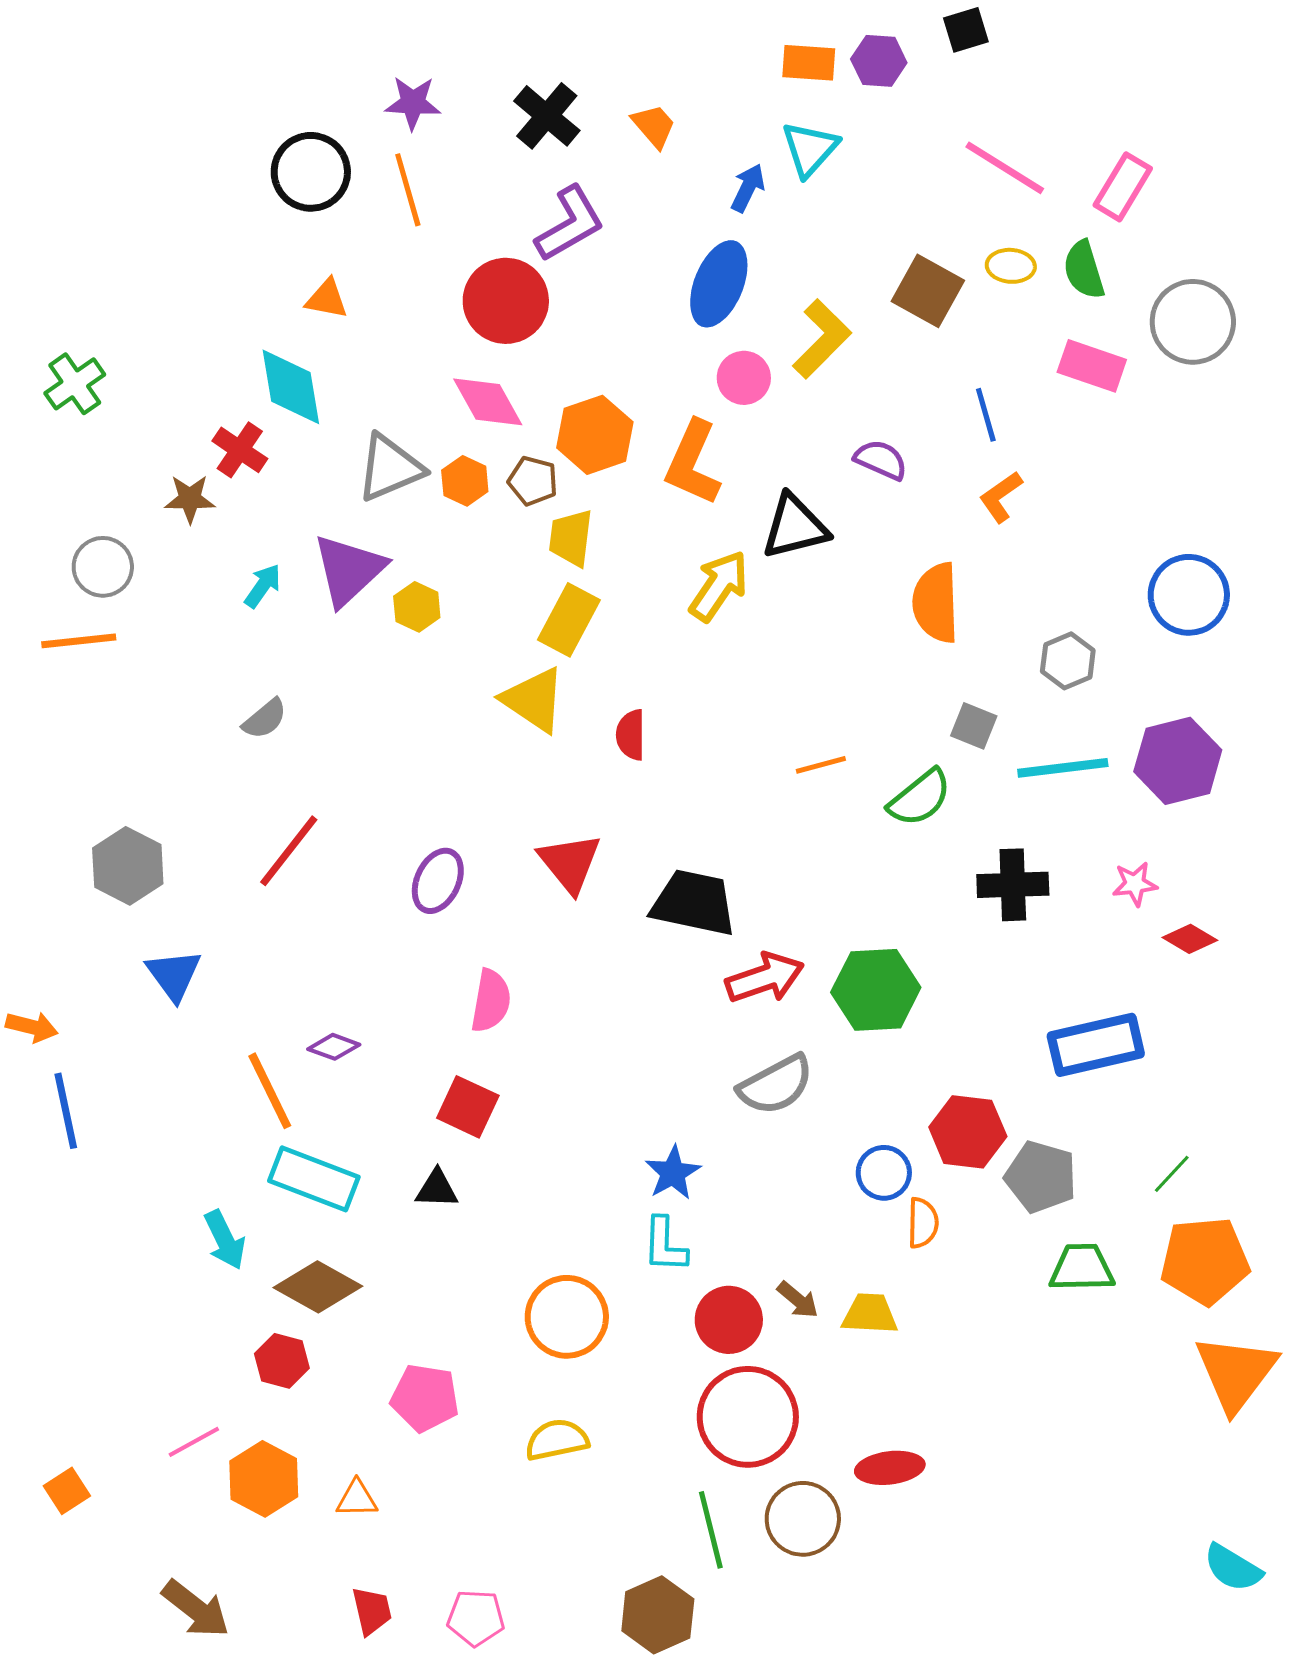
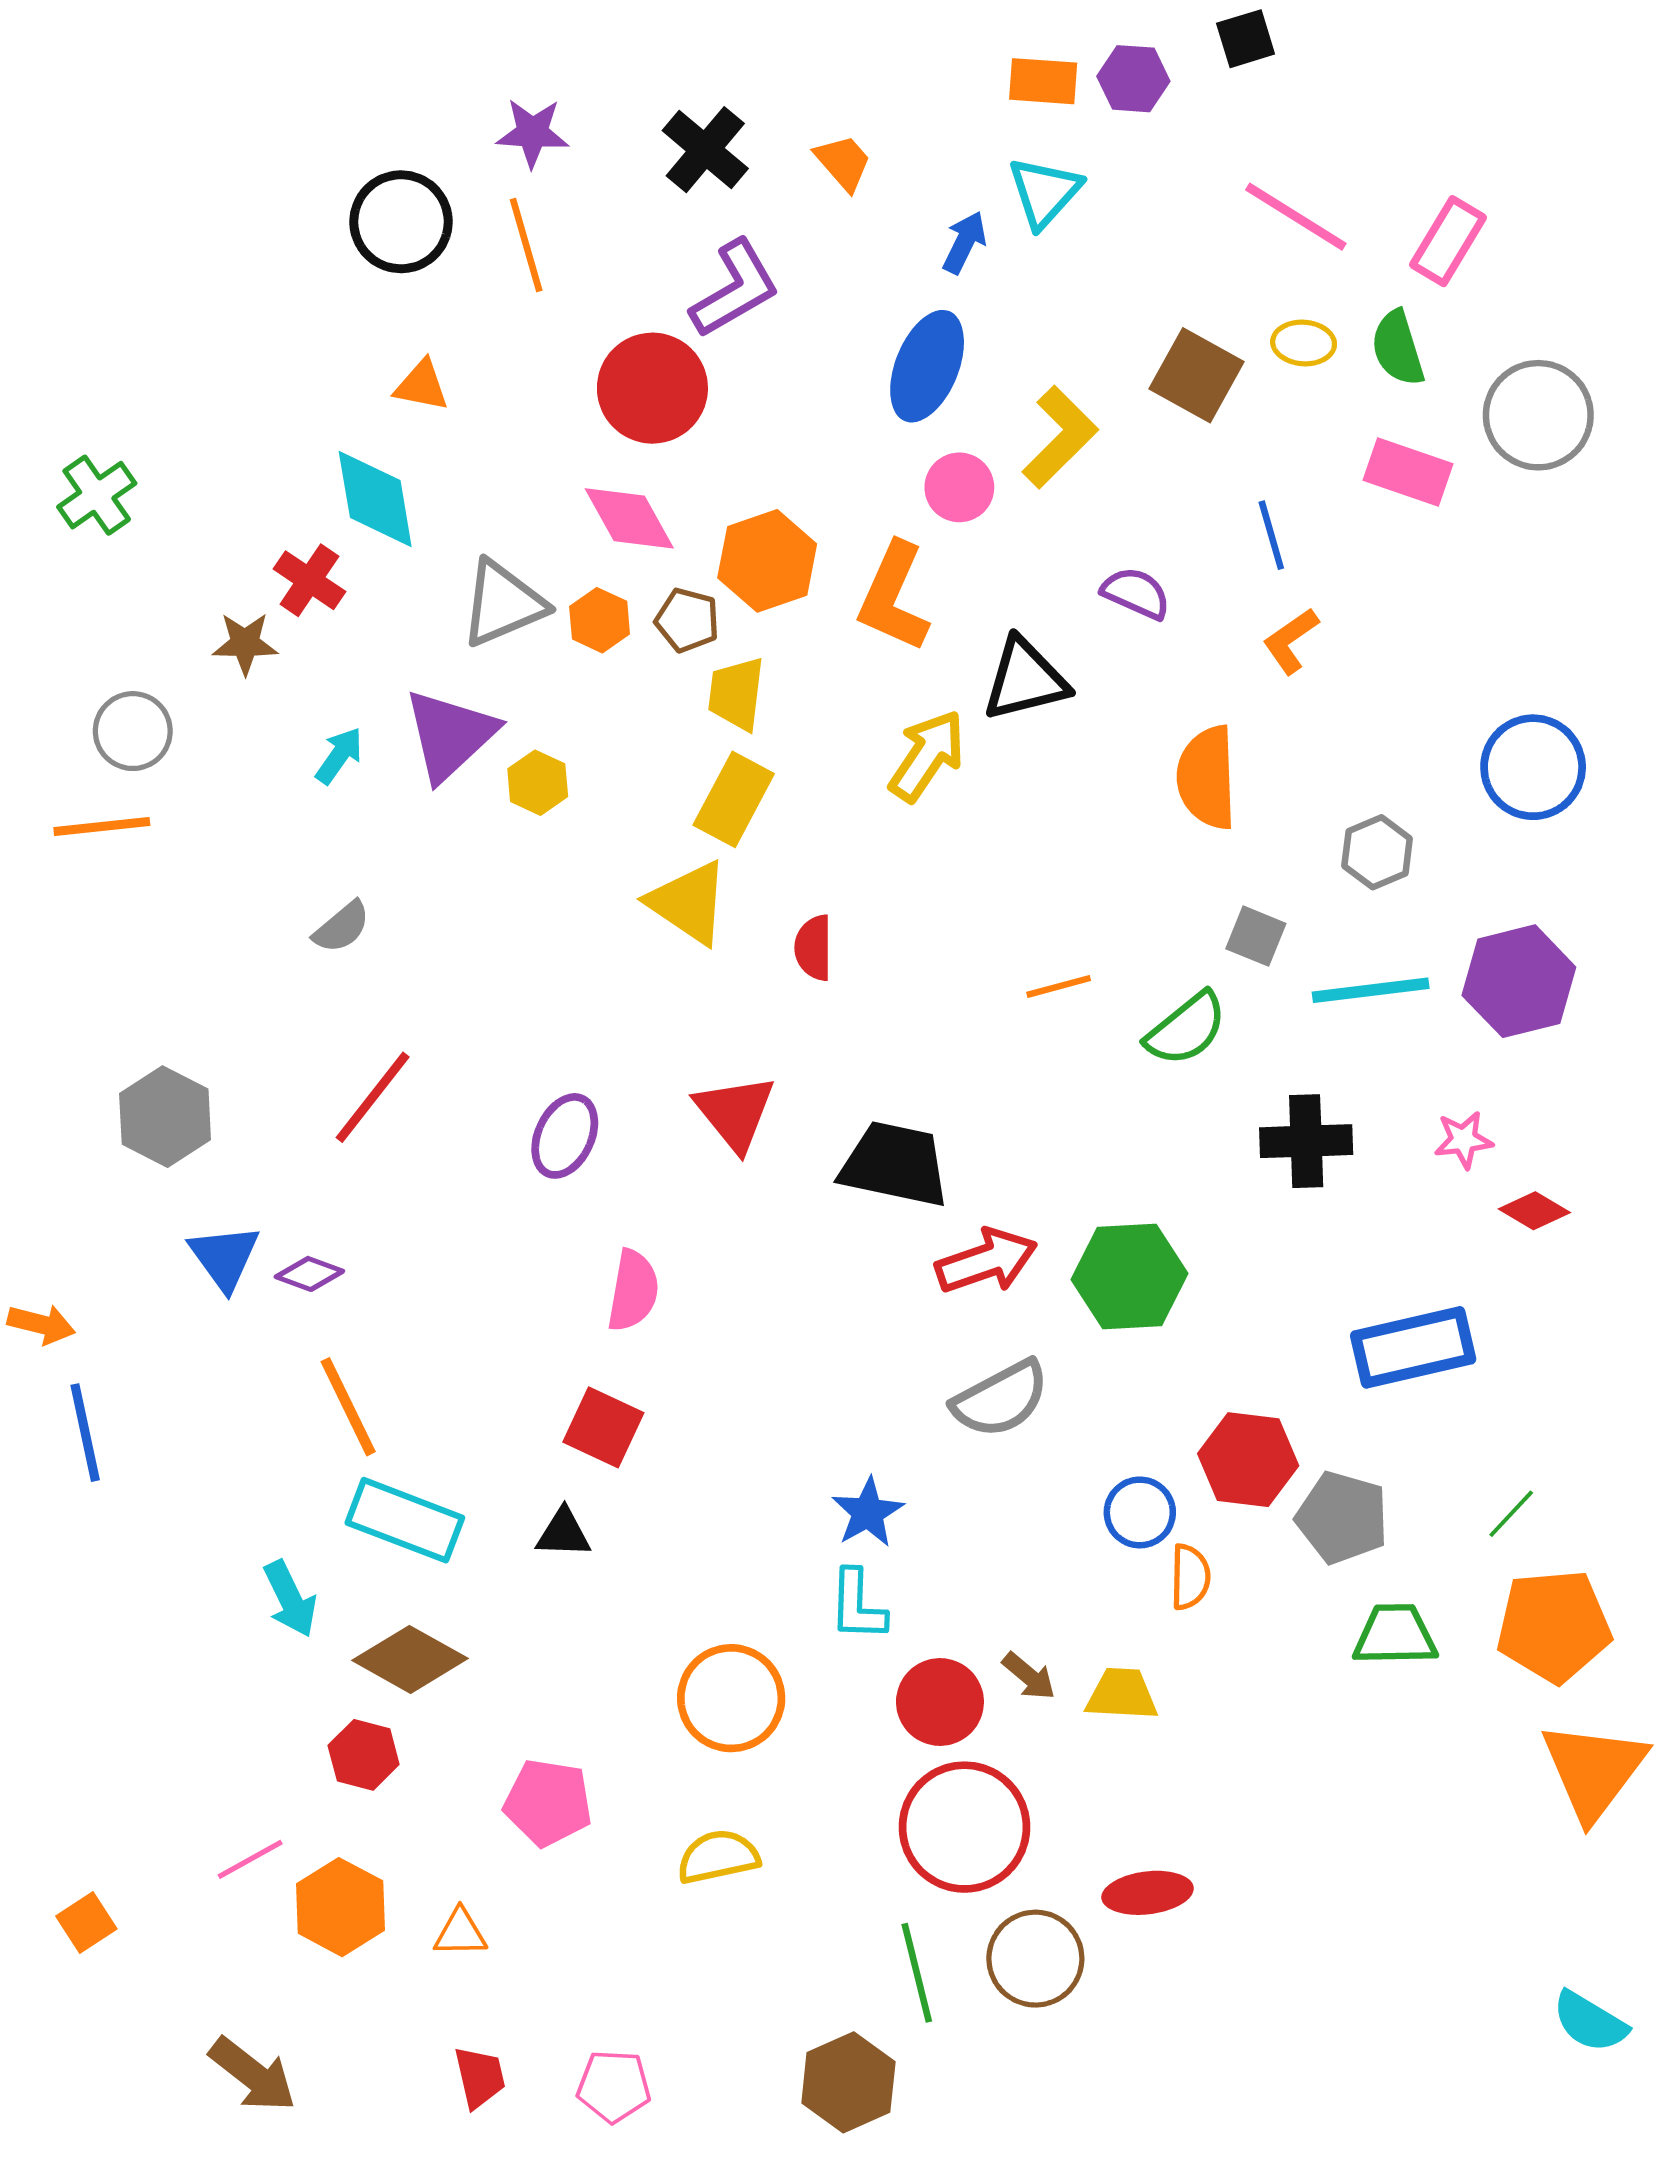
purple diamond: (334, 1047) -> (309, 1274), moved

